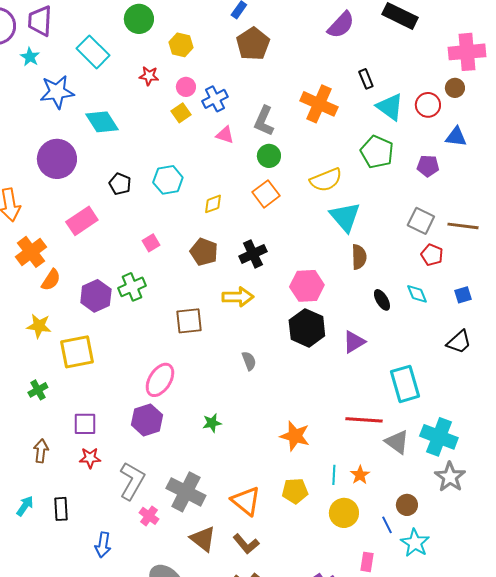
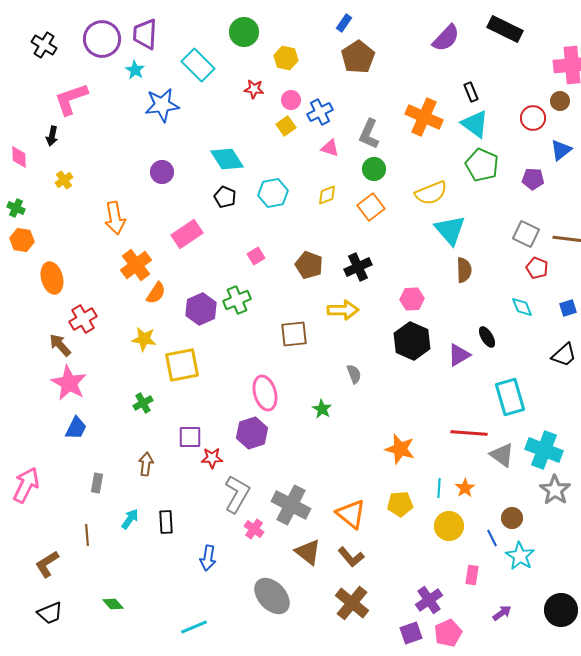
cyan triangle: (390, 107) -> (475, 124), moved
cyan diamond: (102, 122) -> (227, 159), moved
blue triangle: (456, 137) -> (561, 150), turned -45
purple circle: (57, 159) -> (162, 172), size x0.6
yellow diamond: (213, 204) -> (327, 195), moved
pink hexagon: (307, 286) -> (412, 299), size x0.7
black ellipse: (382, 300) -> (487, 337), moved
pink ellipse: (160, 380) -> (265, 393), turned -48
green star: (212, 423) -> (322, 409), moved, turned -30
red star: (90, 458) -> (212, 458), moved

